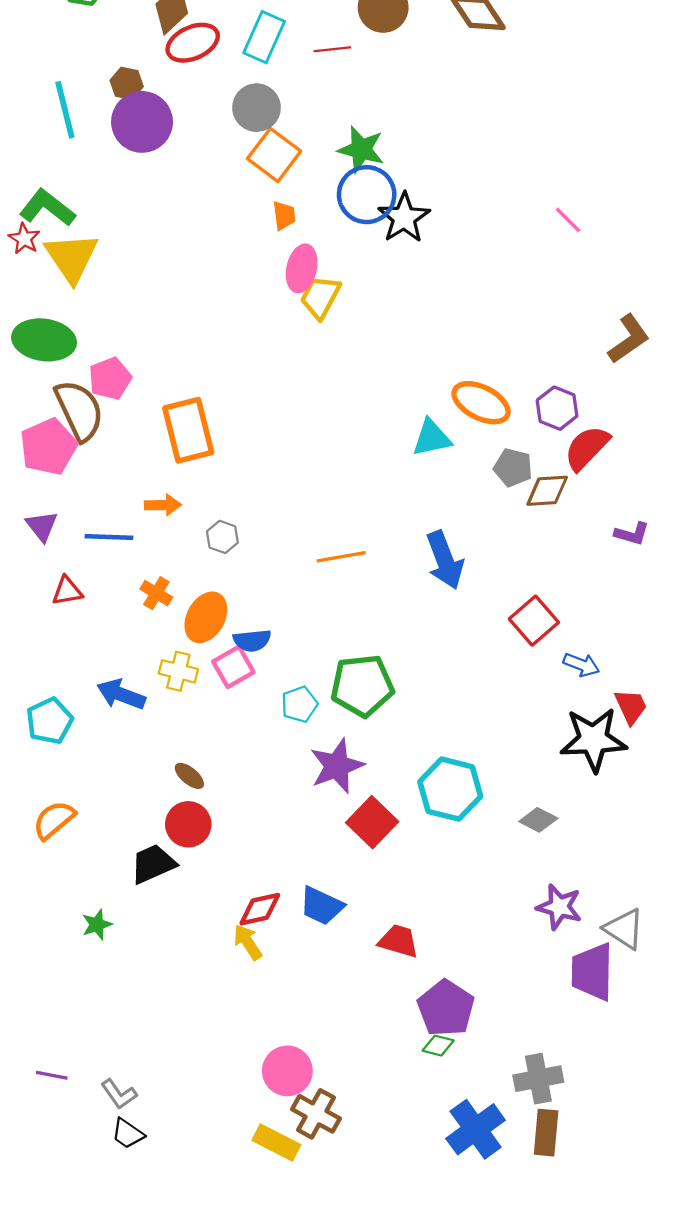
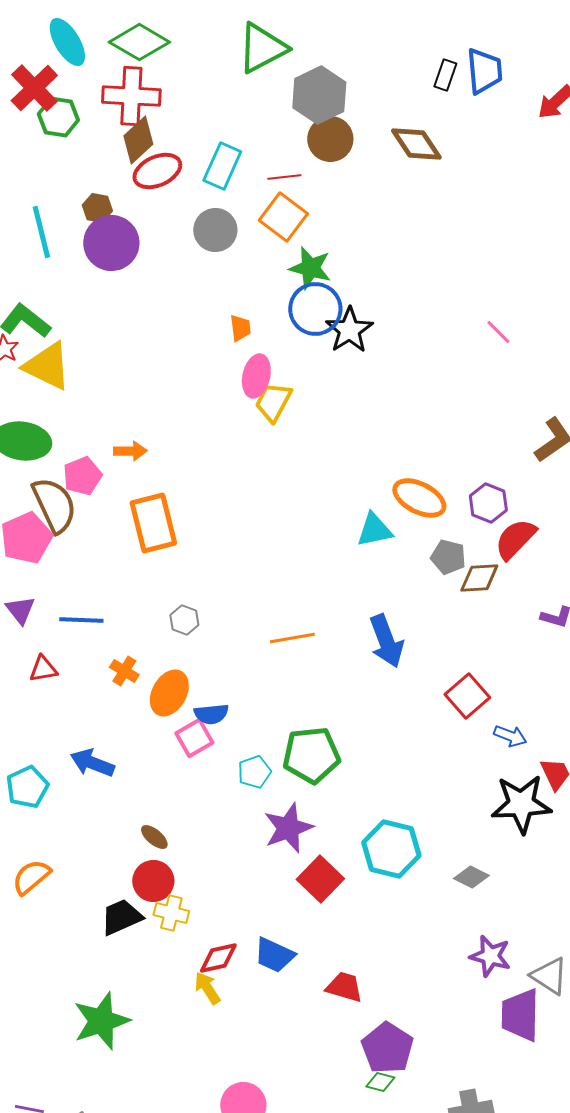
orange square: (274, 155) -> (283, 217), moved
yellow triangle: (72, 257) -> (47, 366), turned -30
orange arrow: (163, 505) -> (130, 451), moved
yellow cross: (178, 671) -> (171, 913), moved
green star: (97, 924) -> (101, 1021), moved, size x2.0

